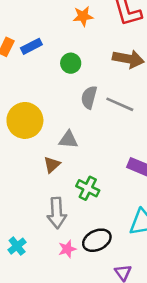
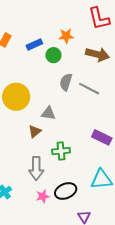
orange star: (83, 16) -> (66, 36), moved
blue rectangle: (31, 46) -> (34, 44), moved
green cross: (88, 188) -> (61, 151), turned -36

